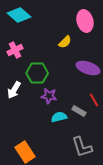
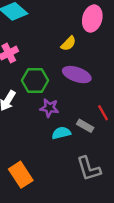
pink ellipse: (85, 21) -> (92, 19), turned 30
purple ellipse: (88, 68) -> (77, 75), moved

